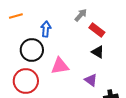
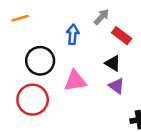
blue arrow: (46, 29) -> (73, 34), moved
black triangle: (98, 52) -> (113, 63), moved
purple triangle: (91, 80) -> (117, 86), moved

